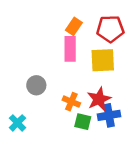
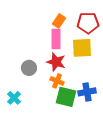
red star: (99, 99) -> (56, 62), moved, turned -30
green square: (83, 122) -> (66, 97), size x1.5

